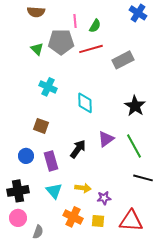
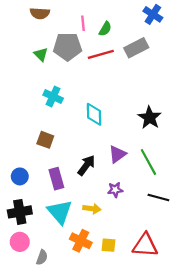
gray rectangle: (123, 60) -> (136, 48), moved
blue circle: (26, 156) -> (20, 176), moved
cyan triangle: (54, 191) -> (60, 212), size x1.4
purple star: (104, 198) -> (115, 190), moved

